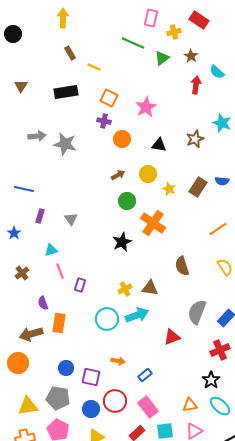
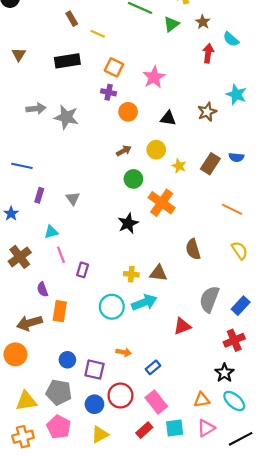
orange line: (218, 229) -> (232, 209), turned 60
brown cross: (22, 273) -> (20, 257), size x1.5
yellow cross: (125, 289) -> (131, 274), turned 32

